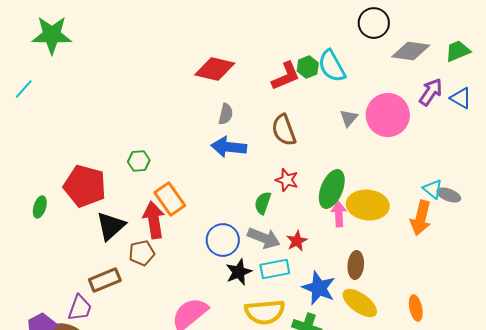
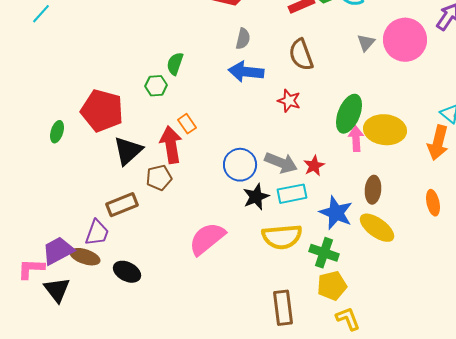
red star: (287, 180) -> (289, 101), moved
orange rectangle: (170, 199) -> (187, 124), size x0.6
green semicircle: (263, 203) -> (175, 64), moved
orange ellipse: (416, 308) -> (433, 203), moved

